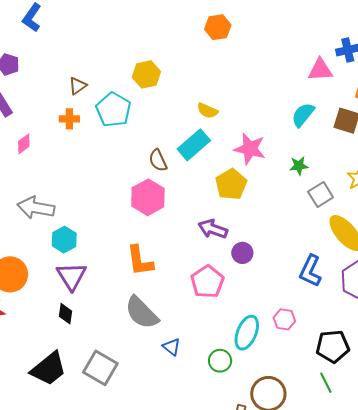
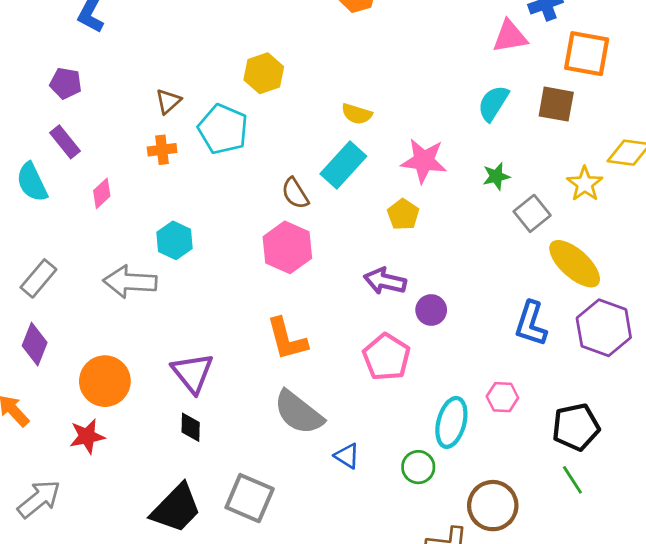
yellow pentagon: (231, 184) -> (403, 214), size x0.7
cyan hexagon: (64, 240) -> (174, 240), moved

